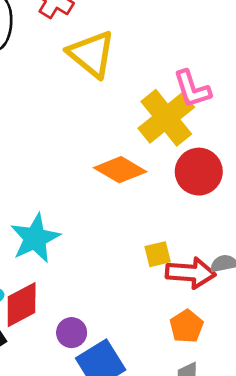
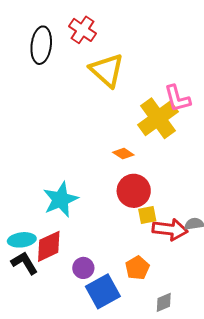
orange diamond: (120, 170) -> (123, 154), size x0.6
red circle: (199, 172) -> (134, 191), moved
orange pentagon: (186, 326) -> (137, 268), moved

